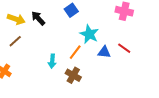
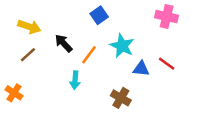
black arrow: (38, 18) -> (64, 43), moved
orange line: (75, 52) -> (89, 55), moved
brown cross: (73, 75) -> (121, 98), moved

